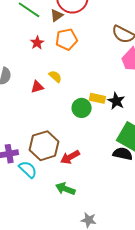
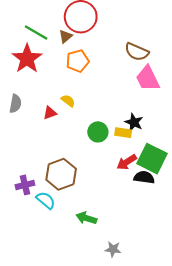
red star: (37, 43) -> (27, 59), moved, size x2.0
yellow rectangle: (97, 98) -> (123, 133), moved
red arrow: (70, 157) -> (127, 162), moved

